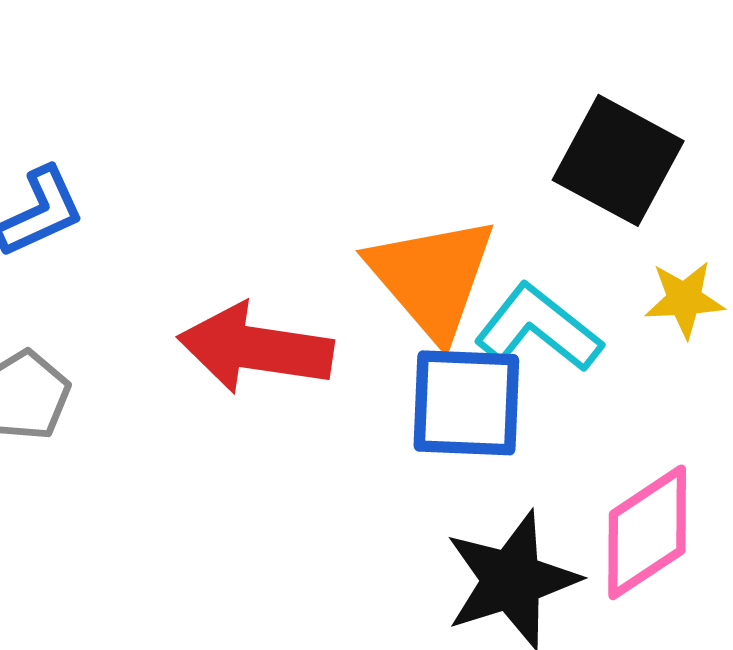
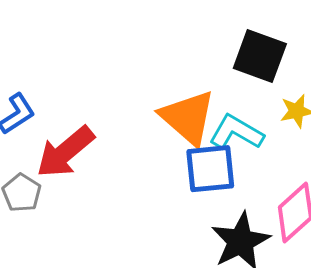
red arrow: (255, 348) -> (65, 152), moved, turned -40

